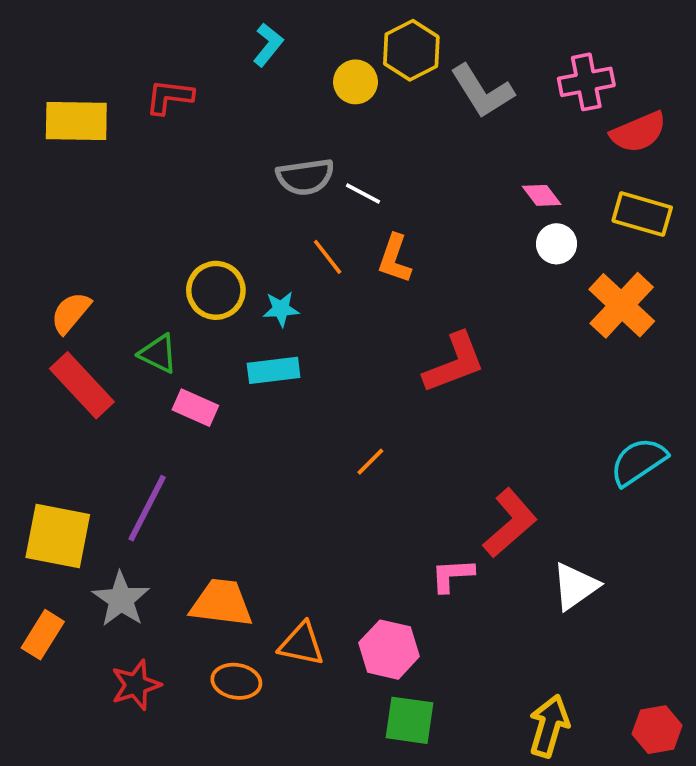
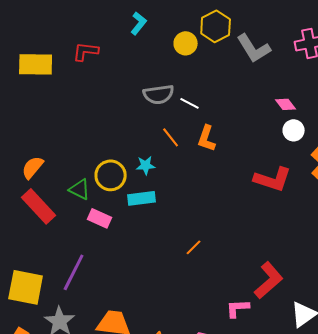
yellow circle: (216, 290) -> (111, 175), moved
red L-shape: (454, 363) -> (273, 179), moved, turned 39

